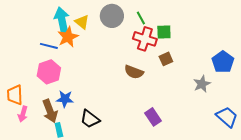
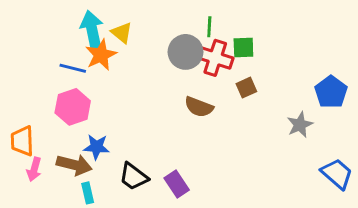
gray circle: (112, 16) -> (186, 52), moved
green line: (141, 18) -> (209, 27), turned 32
brown arrow: (50, 111) -> (74, 165), turned -55
purple rectangle: (153, 117) -> (177, 184), moved

